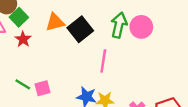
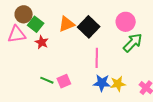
green arrow: (119, 25) -> (133, 43), moved, turned 40
pink circle: (141, 27) -> (126, 22), moved
pink line: (103, 61) -> (97, 58), moved

